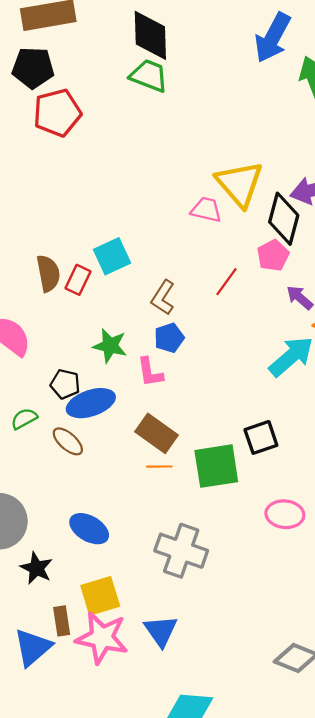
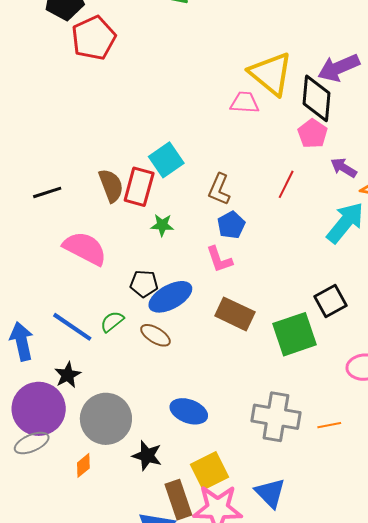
red rectangle: (78, 280) -> (139, 187), size x1.4
red line: (227, 282) -> (286, 184), moved
green star: (110, 346) -> (162, 225), moved, size x0.7
orange line: (159, 467) -> (329, 425), moved
brown rectangle: (62, 621) -> (178, 500), size x1.4

